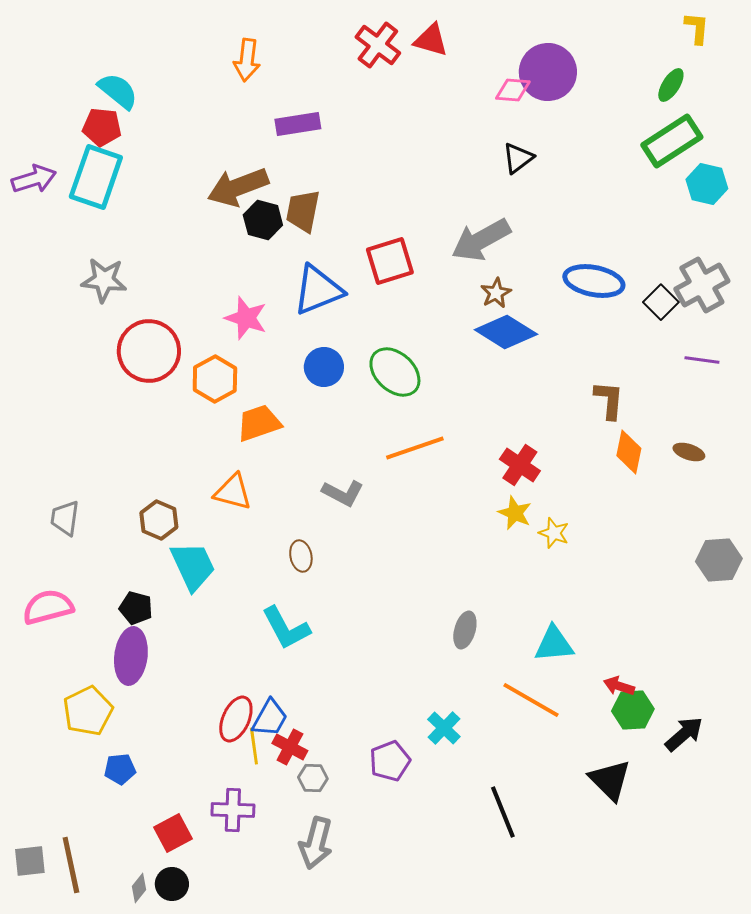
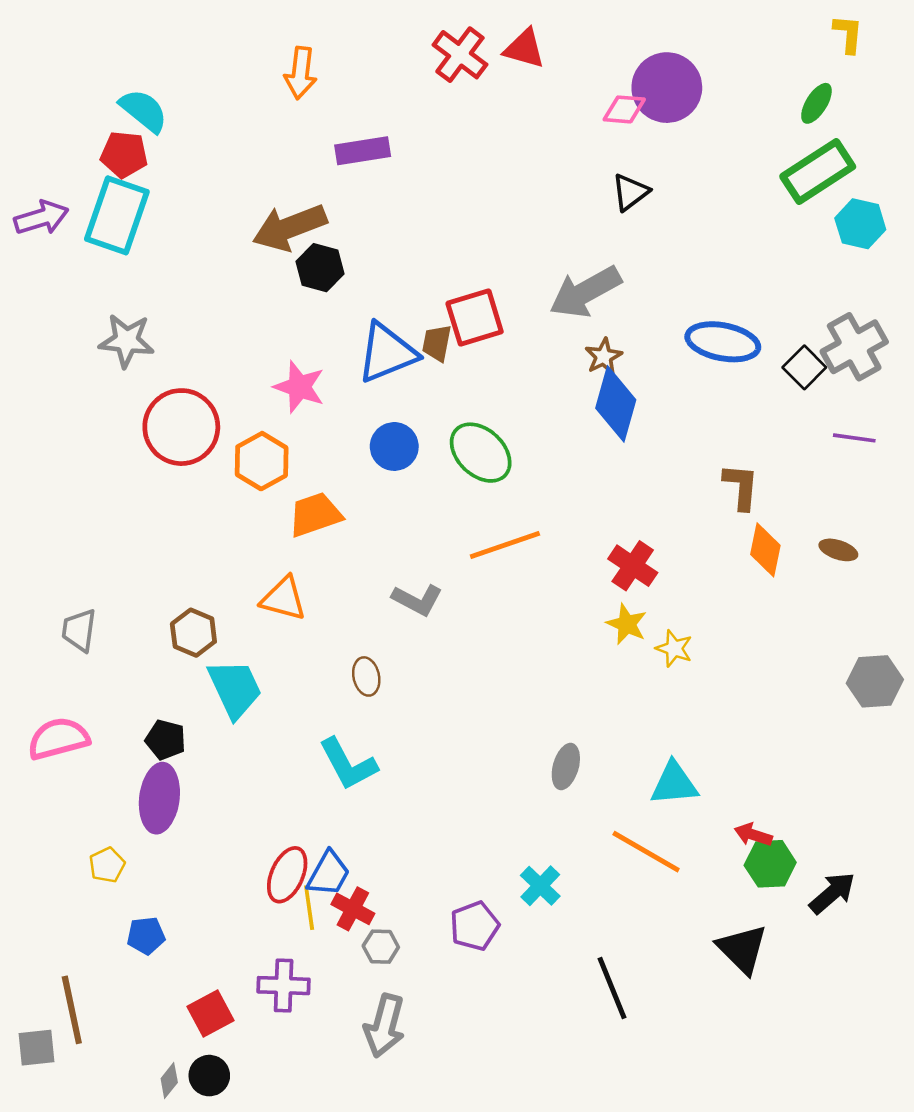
brown trapezoid: (303, 211) -> (437, 343), moved, size x0.7
blue diamond: (506, 332) -> (616, 404), turned 74
yellow pentagon: (88, 711) -> (107, 865), size x0.6
brown line: (71, 865) -> (72, 1010), moved

